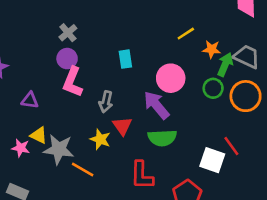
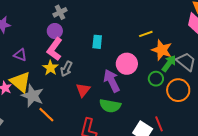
orange star: (212, 49) -> (162, 50), size x1.5
gray arrow: (106, 102) -> (66, 69), moved
yellow triangle: (39, 135) -> (20, 82), size x1.6
yellow star: (100, 139) -> (50, 68), moved

